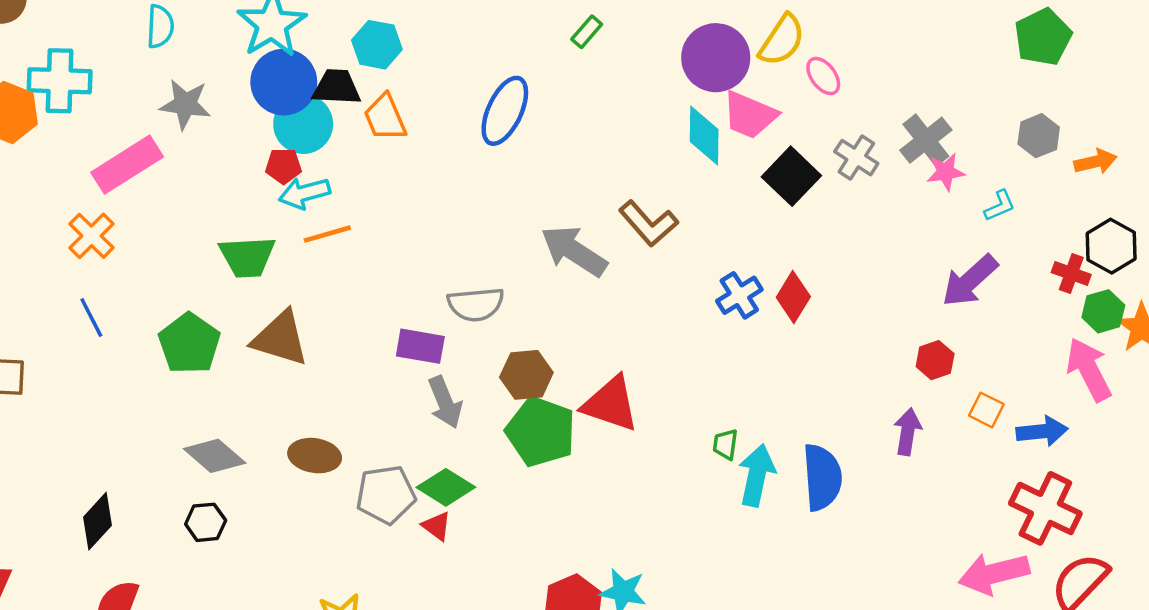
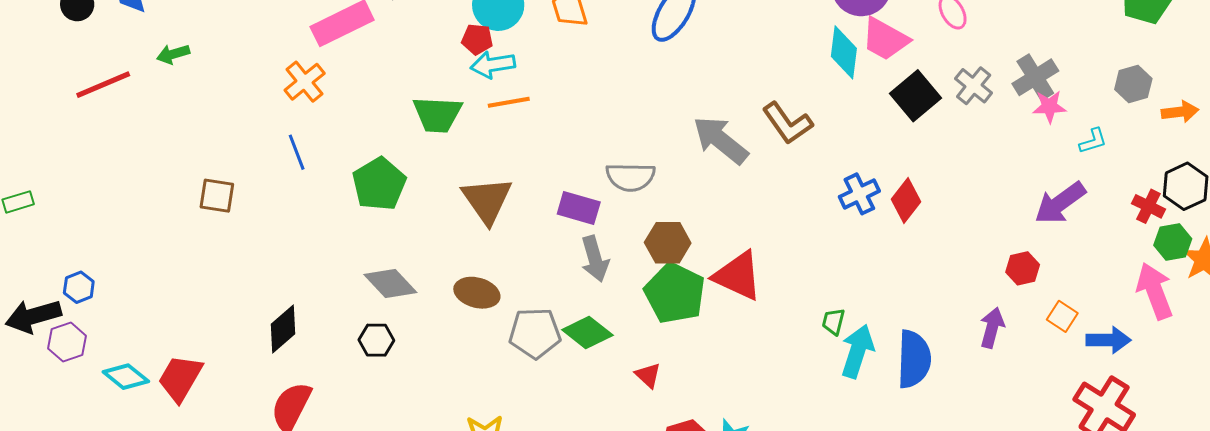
brown triangle: (280, 338) -> (487, 200), moved, turned 32
red triangle: (437, 526) -> (648, 375), moved

